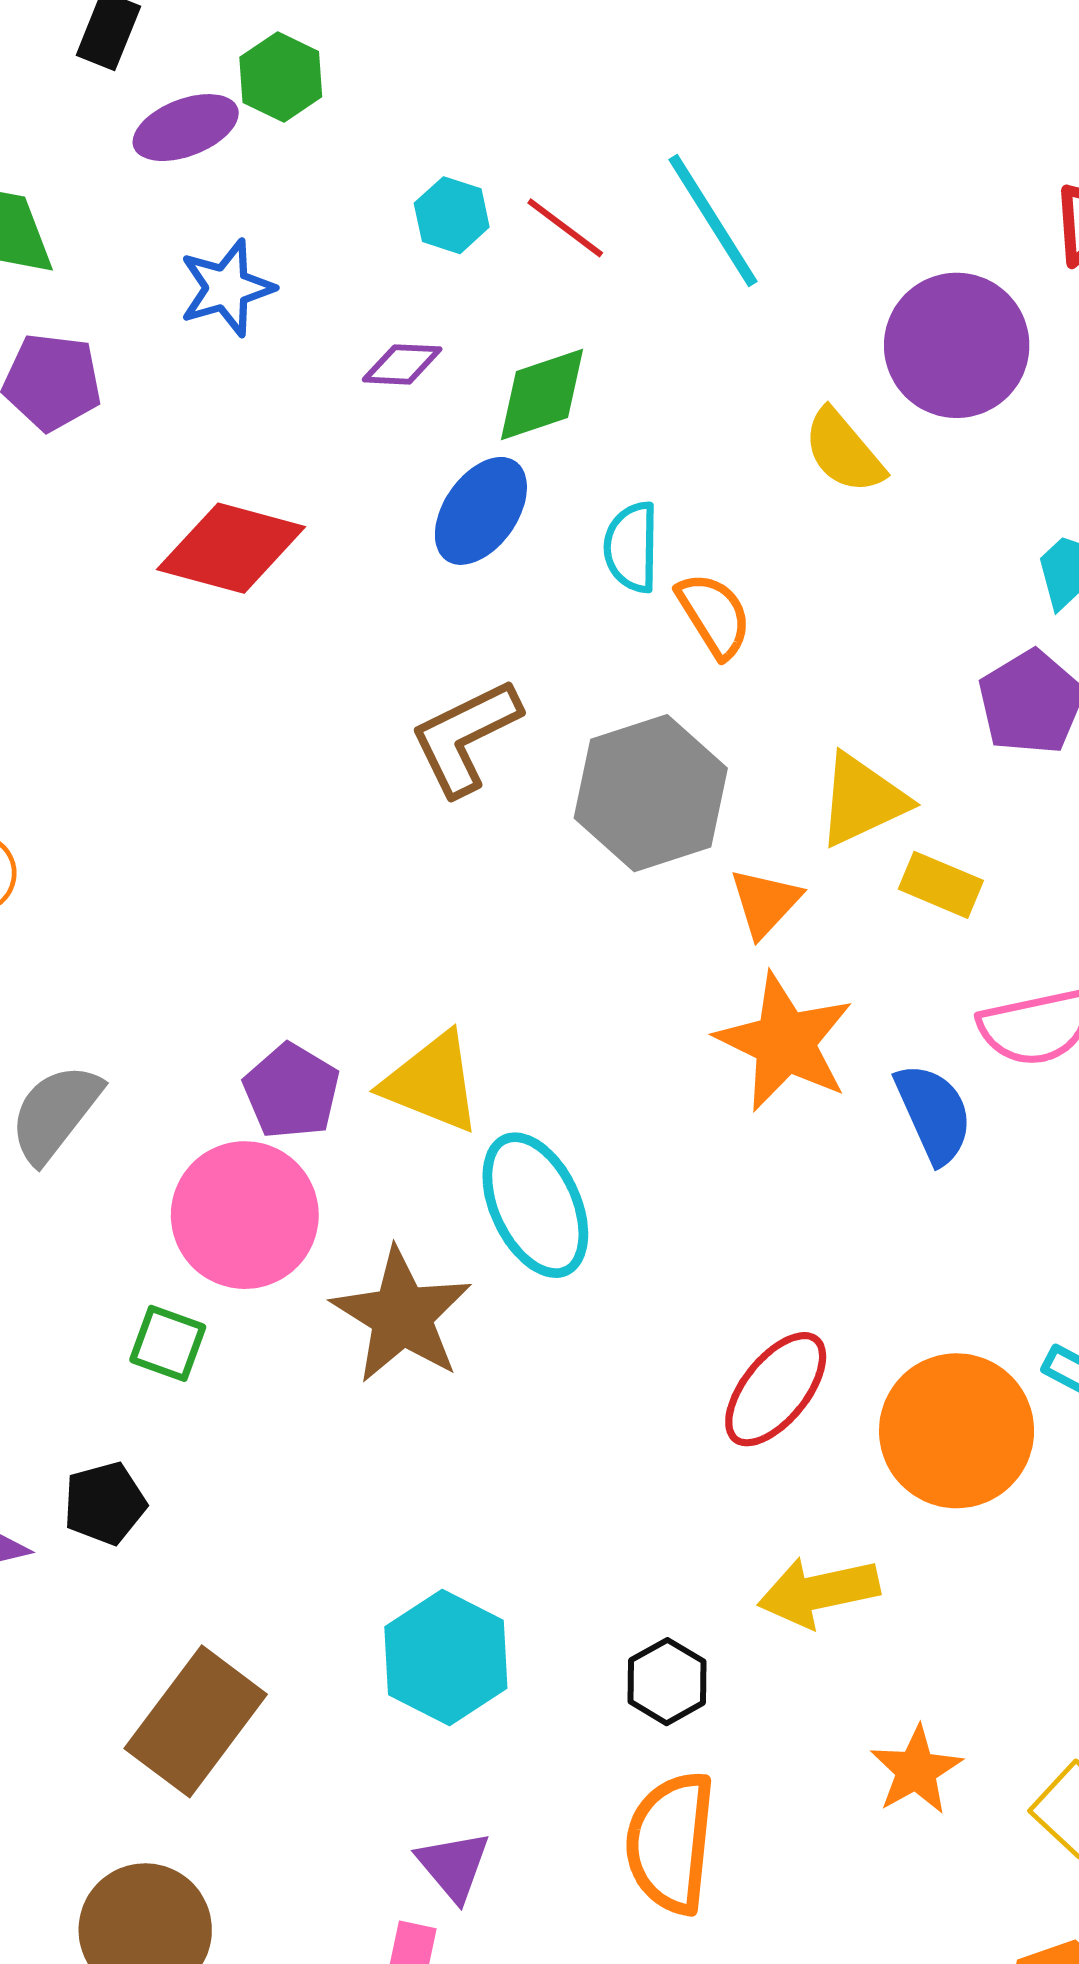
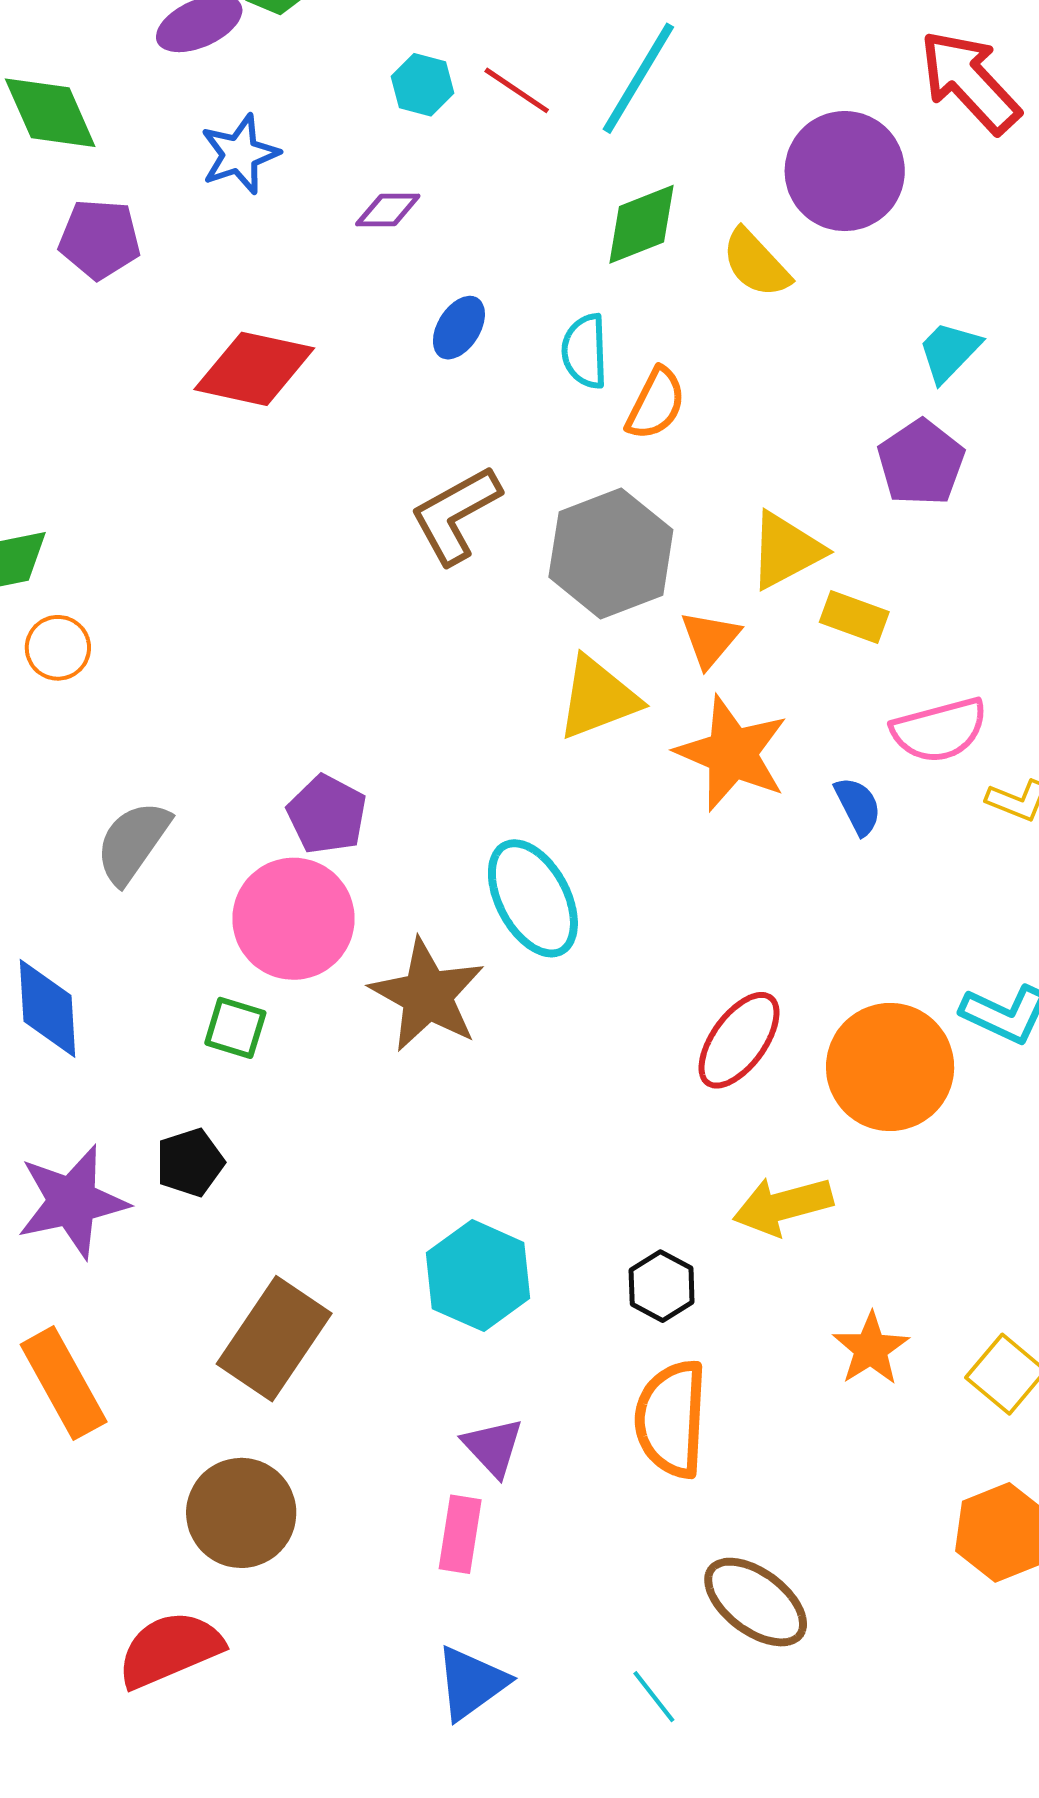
cyan line: (713, 221) -> (638, 78), turned 66
green diamond: (542, 395) -> (641, 224), moved
blue ellipse: (481, 511) -> (459, 328), size x0.7
orange semicircle: (714, 615) -> (656, 404), turned 62
yellow triangle: (432, 1083) -> (598, 698), moved, turned -40
blue semicircle: (934, 1113) -> (858, 806), size x0.7

